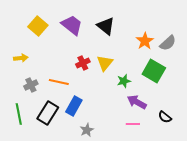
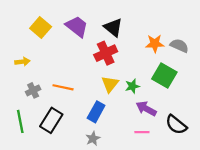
orange star: (145, 41) -> (155, 44), turned 30
gray semicircle: (168, 43) -> (179, 46), turned -114
red cross: (83, 63) -> (106, 53), moved, size x1.5
yellow triangle: (105, 63) -> (110, 84), moved
blue rectangle: (74, 106) -> (96, 112), moved
black semicircle: (165, 117) -> (176, 125), size x1.5

